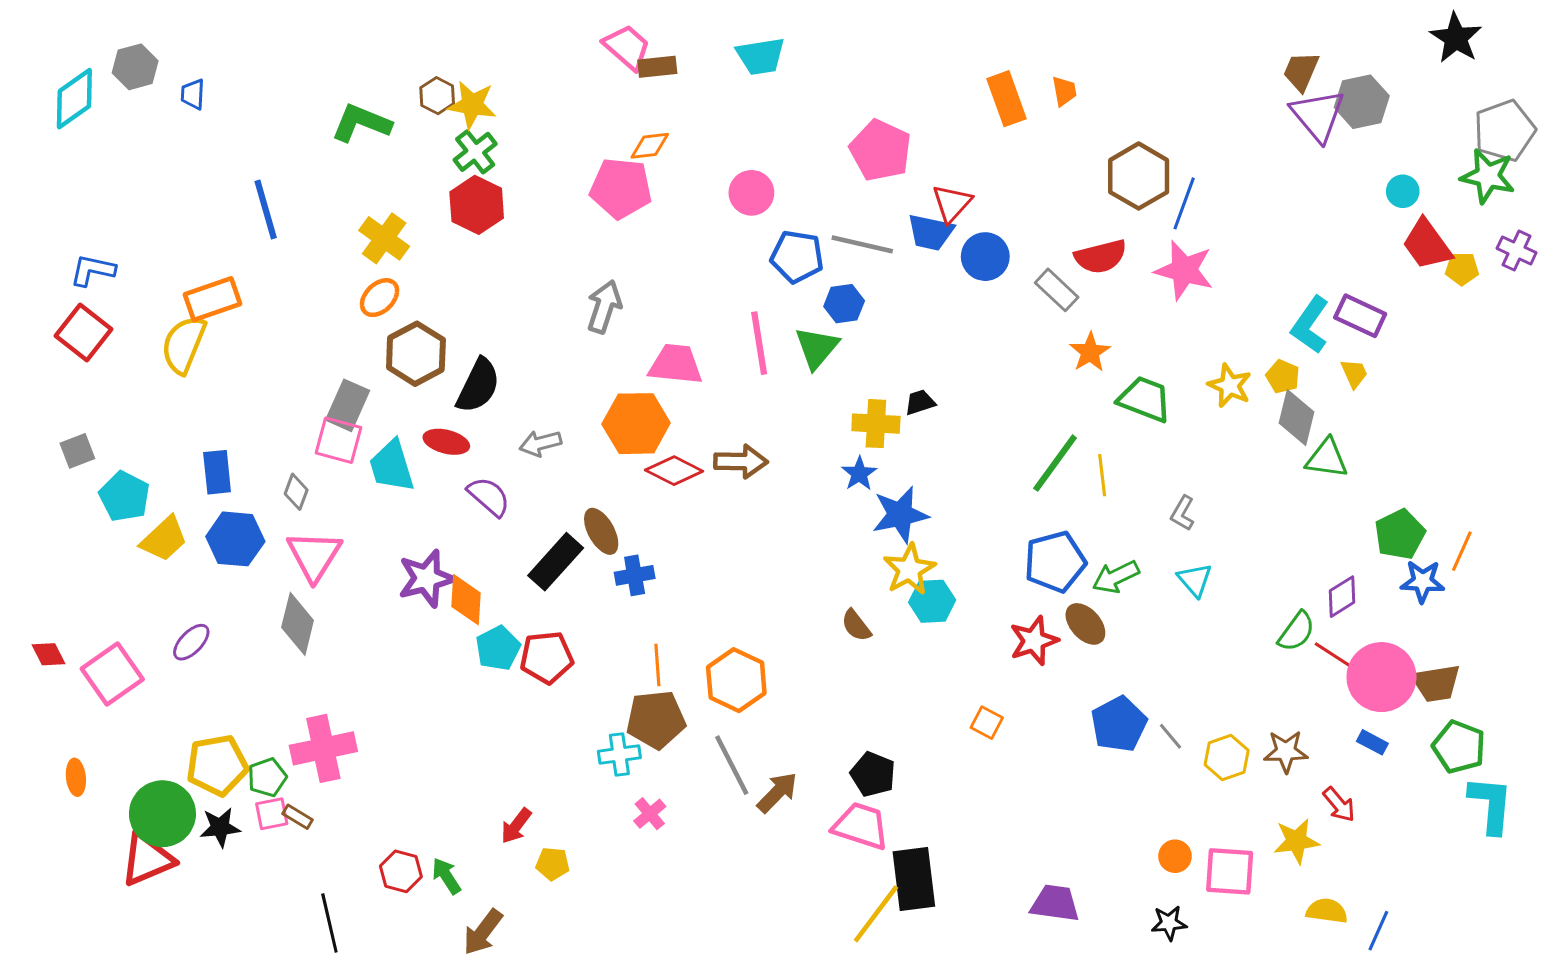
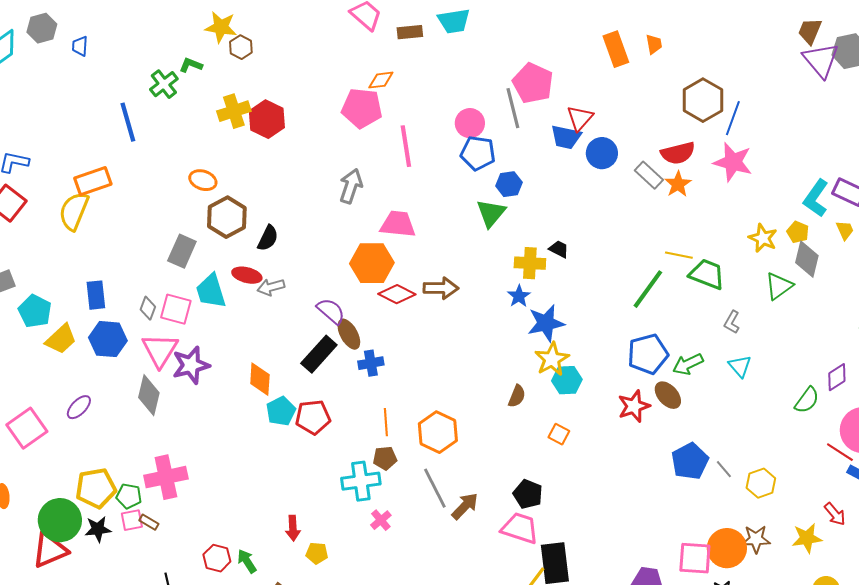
brown rectangle: (657, 67) -> (410, 32), moved
yellow star: (472, 105) -> (221, 27), moved
green L-shape: (361, 123) -> (191, 65), size x0.6
green cross: (475, 152) -> (164, 84), moved
pink circle: (751, 193) -> (470, 123), moved
yellow cross: (384, 238) -> (234, 111), moved, turned 36
gray line: (862, 244) -> (513, 108), moved, turned 63
orange ellipse: (380, 298) -> (203, 180), turned 64
pink line: (759, 343) -> (406, 146), moved
orange star: (1090, 352) -> (678, 184), moved
black semicircle: (478, 386) -> (268, 238), size x0.7
green trapezoid: (1145, 399) -> (707, 274), moved
black trapezoid: (920, 402) -> (559, 249), turned 45
pink square: (339, 440) -> (176, 309), moved
gray arrow: (540, 443) -> (271, 287), moved
green triangle: (1327, 458) -> (779, 286), moved, turned -44
yellow line: (1102, 475) -> (679, 255), moved, turned -72
purple semicircle: (489, 496) -> (331, 311), moved
purple star: (427, 578) -> (191, 365), moved
brown semicircle: (856, 625) -> (517, 396), turned -120
red line: (1334, 656) -> (840, 452), moved
brown pentagon: (656, 720) -> (385, 458), size x0.6
orange square: (987, 723) -> (559, 434), moved
brown star: (1286, 751) -> (756, 539), moved
cyan cross: (619, 754) -> (361, 481), size x1.4
green pentagon: (267, 777) -> (129, 496), turned 30
red arrow: (516, 826) -> (293, 528), turned -40
orange circle: (1175, 856) -> (727, 548), size x1.8
pink square: (1230, 871) -> (695, 558), moved

